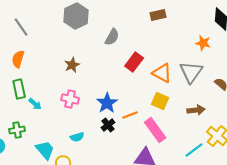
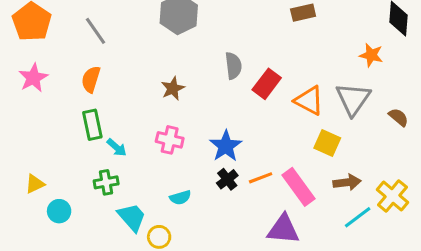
gray semicircle: (112, 37) -> (233, 66), moved, turned -36
yellow square: (160, 101) -> (327, 143), moved
brown arrow: (196, 110) -> (347, 182), moved
orange line: (130, 115) -> (261, 178), moved
green cross: (17, 130) -> (106, 182), moved

